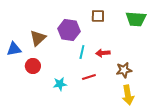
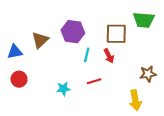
brown square: (98, 16) -> (116, 34), moved, size x1.5
red arrow: (103, 53) -> (109, 56), turned -112
red circle: (33, 66) -> (19, 79), moved
brown star: (124, 70) -> (148, 74), moved

